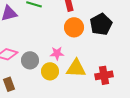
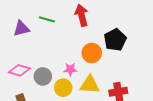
orange circle: (74, 27) -> (92, 53), moved

